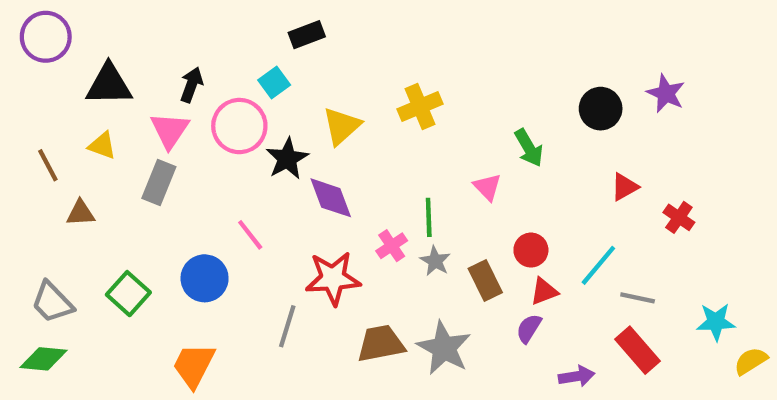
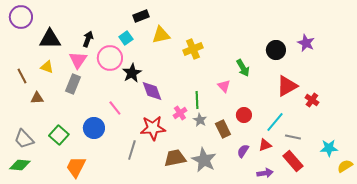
yellow triangle: (342, 126) -> (161, 35), moved, turned 30
red triangle: (625, 187) -> (287, 86), size x1.6
red triangle: (544, 291) -> (265, 145), moved
orange trapezoid: (194, 365) -> (76, 167), moved

